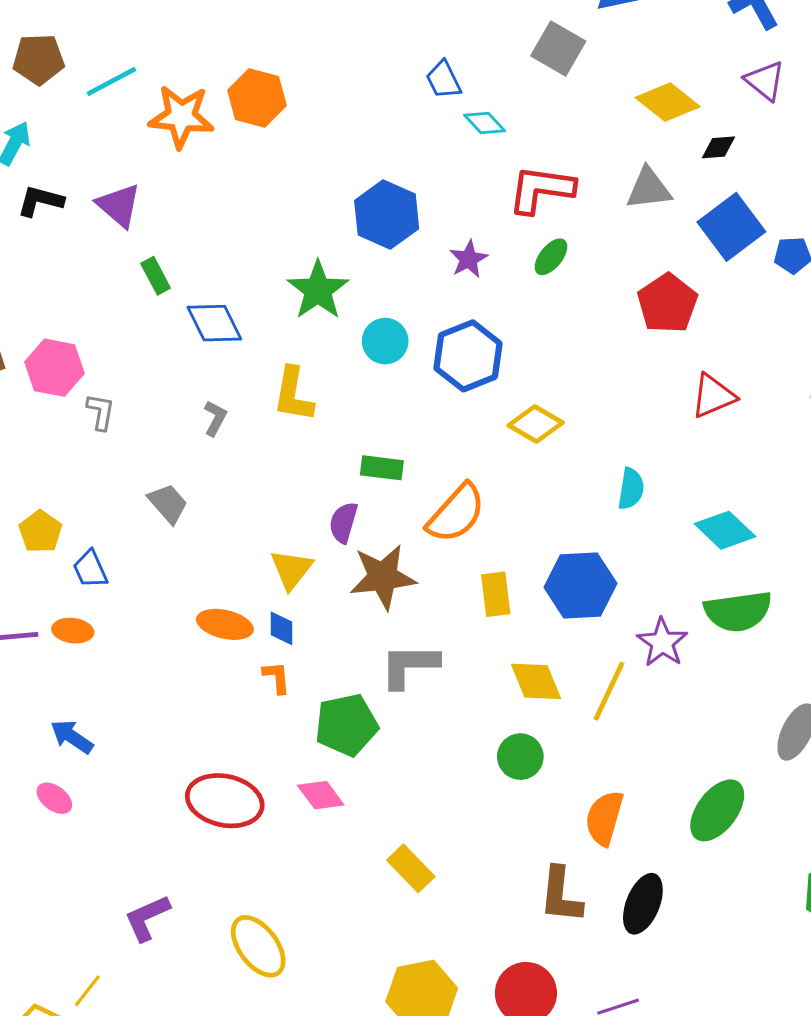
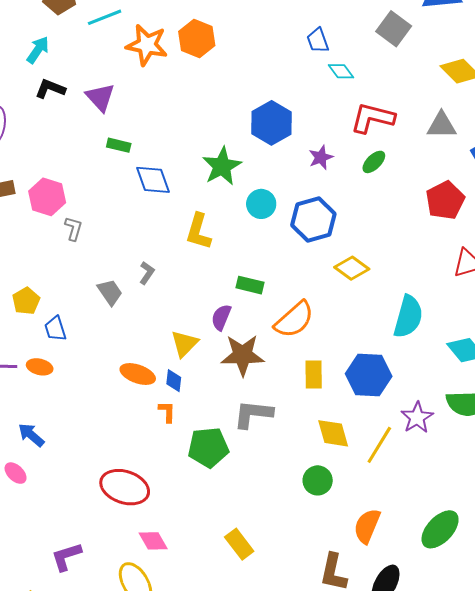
green rectangle: (156, 276) -> (119, 145), turned -55
gray L-shape: (215, 418) -> (147, 273), moved
cyan semicircle: (631, 489) -> (408, 317), size x1.6
pink diamond: (321, 795) -> (153, 541), moved

